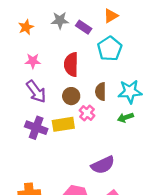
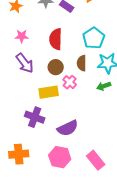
cyan pentagon: (110, 49) -> (94, 38), moved
purple cross: (36, 128) -> (35, 117), moved
purple semicircle: (103, 165) -> (68, 128), moved

